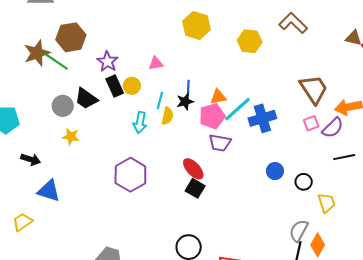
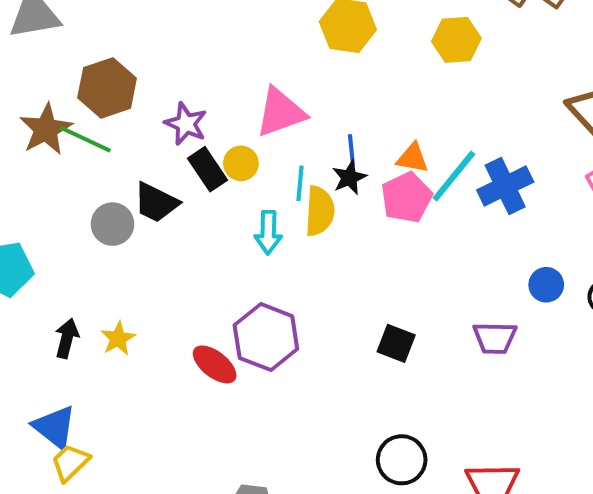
pink triangle: (156, 63) -> (281, 112), size x1.8
orange triangle: (218, 97) -> (413, 158), turned 30
yellow semicircle: (167, 116) -> (320, 211), size x1.4
yellow star: (71, 137) -> (118, 338), moved, turned -30
purple trapezoid: (220, 143) -> (495, 338), moved
black arrow: (31, 159) -> (67, 338), turned -84
red ellipse: (193, 169) -> (215, 364), moved
blue triangle: (49, 191) -> (55, 427), moved, turned 30

